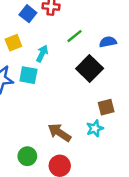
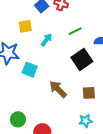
cyan square: (28, 75) -> (30, 70), moved
cyan star: (95, 128) -> (86, 121), moved
brown arrow: (59, 133) -> (58, 89), moved

